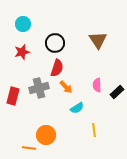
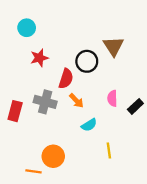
black circle: (55, 43) -> (87, 61), moved
red star: (22, 52) -> (39, 58), moved
gray cross: (39, 88) -> (45, 102), turned 30

